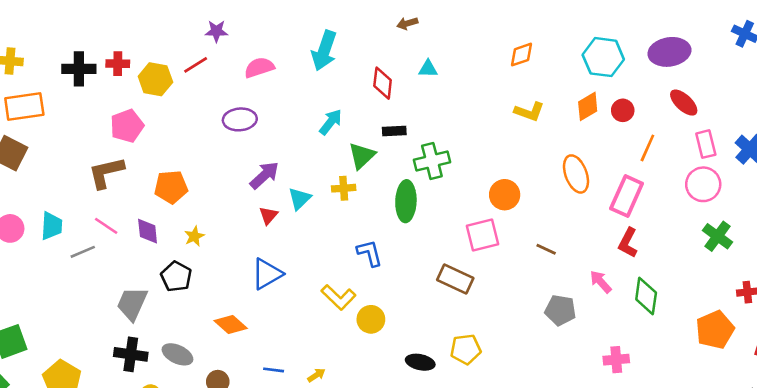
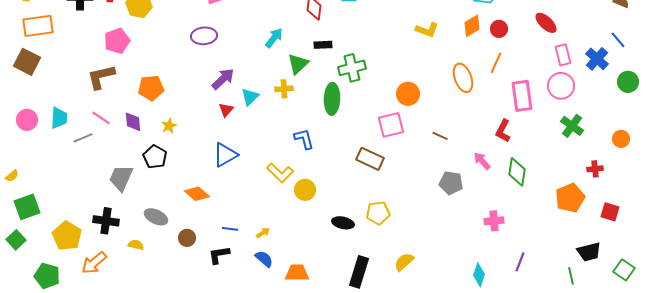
orange line: (647, 148) -> (496, 63), moved
pink rectangle: (627, 196) -> (522, 96), moved, turned -32
black cross: (131, 354) -> (106, 221), moved

